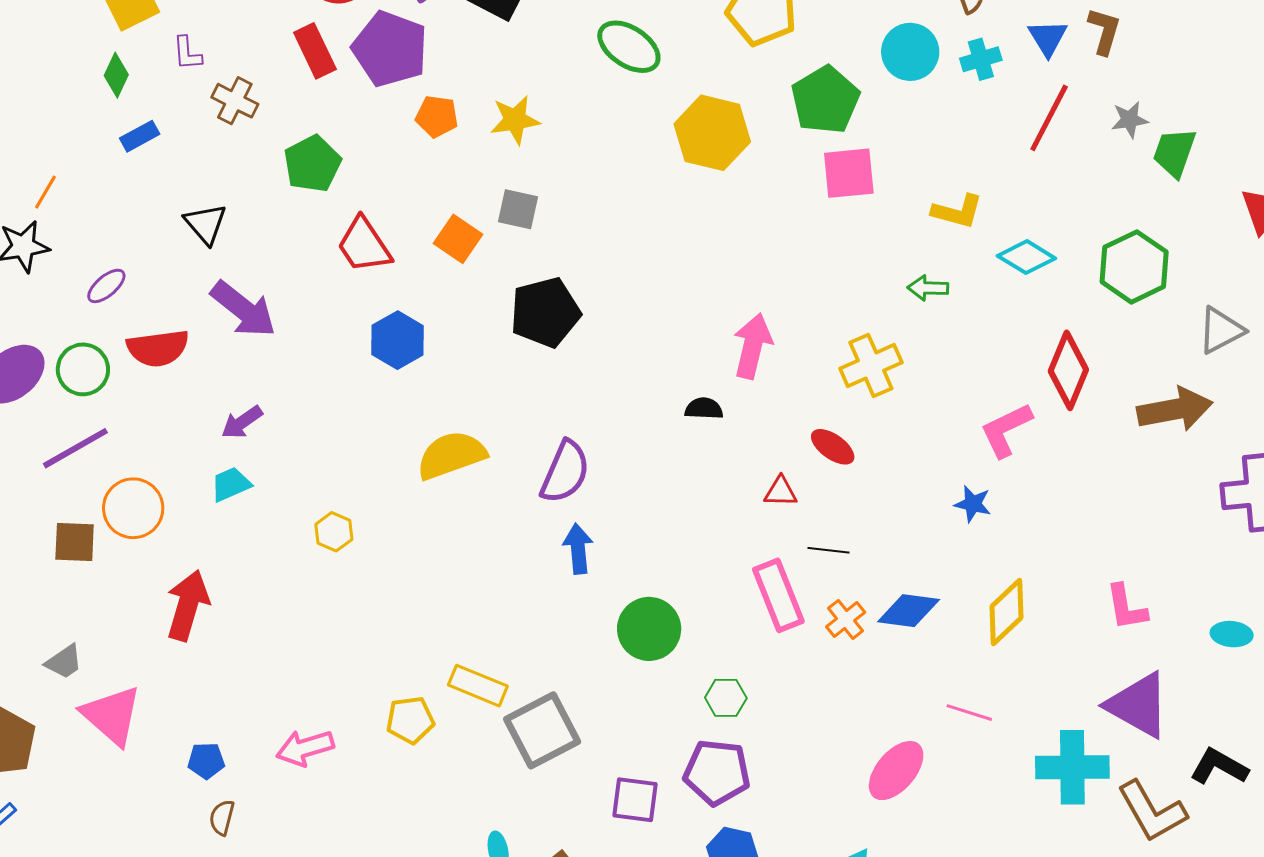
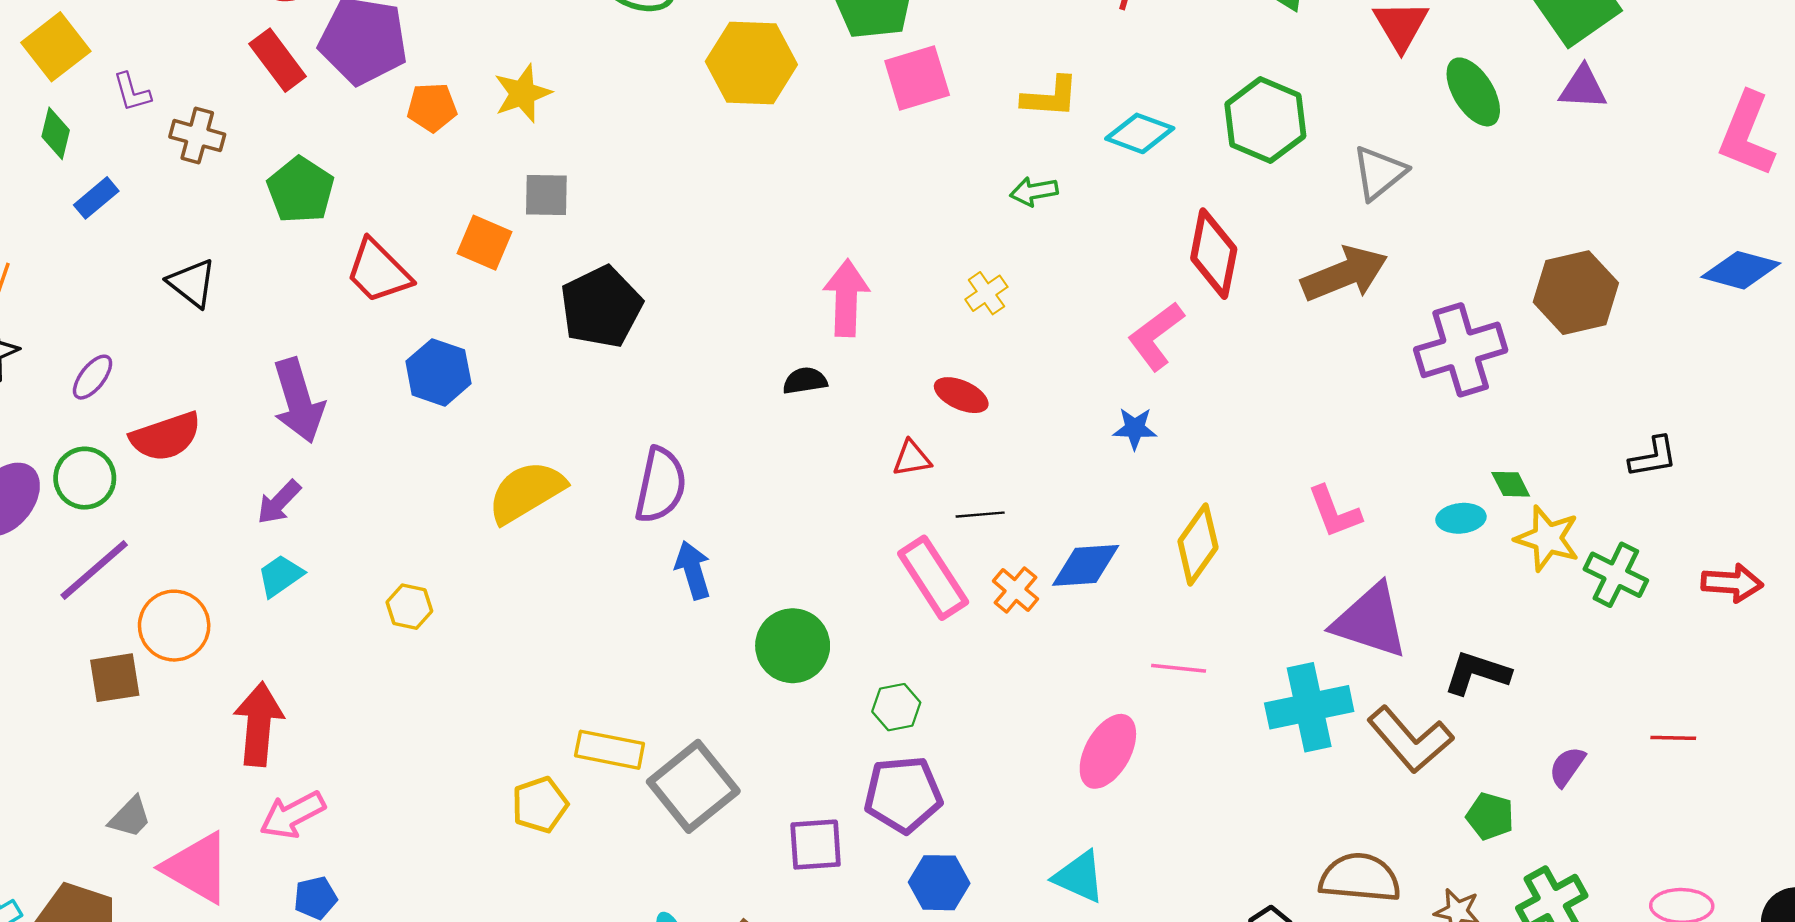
purple arrow: (243, 309) -> (298, 401), moved, turned 46
yellow cross: (871, 366) -> (986, 293), size x0.6
pink arrow: (305, 748) -> (292, 815), moved

